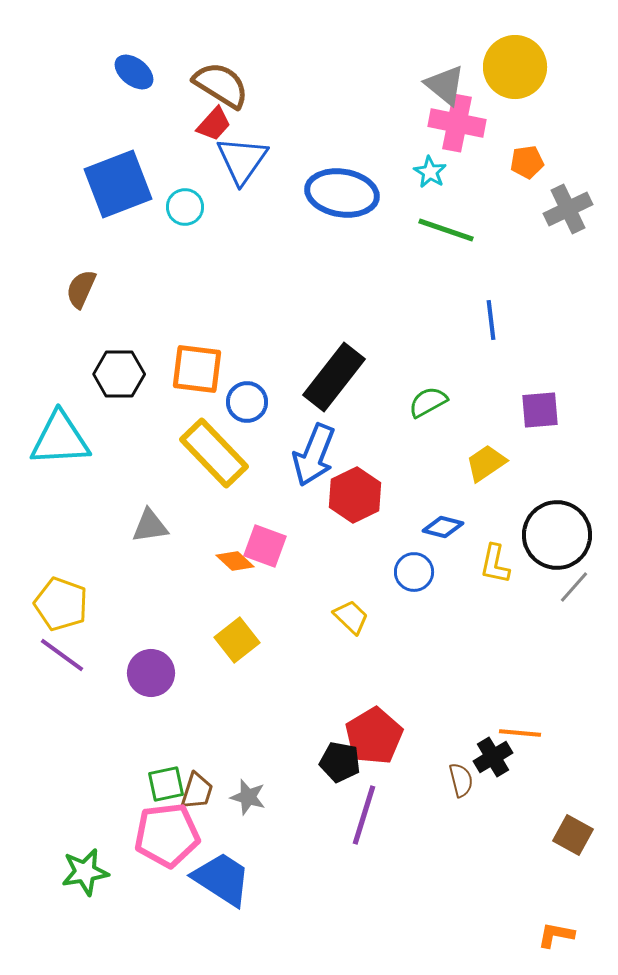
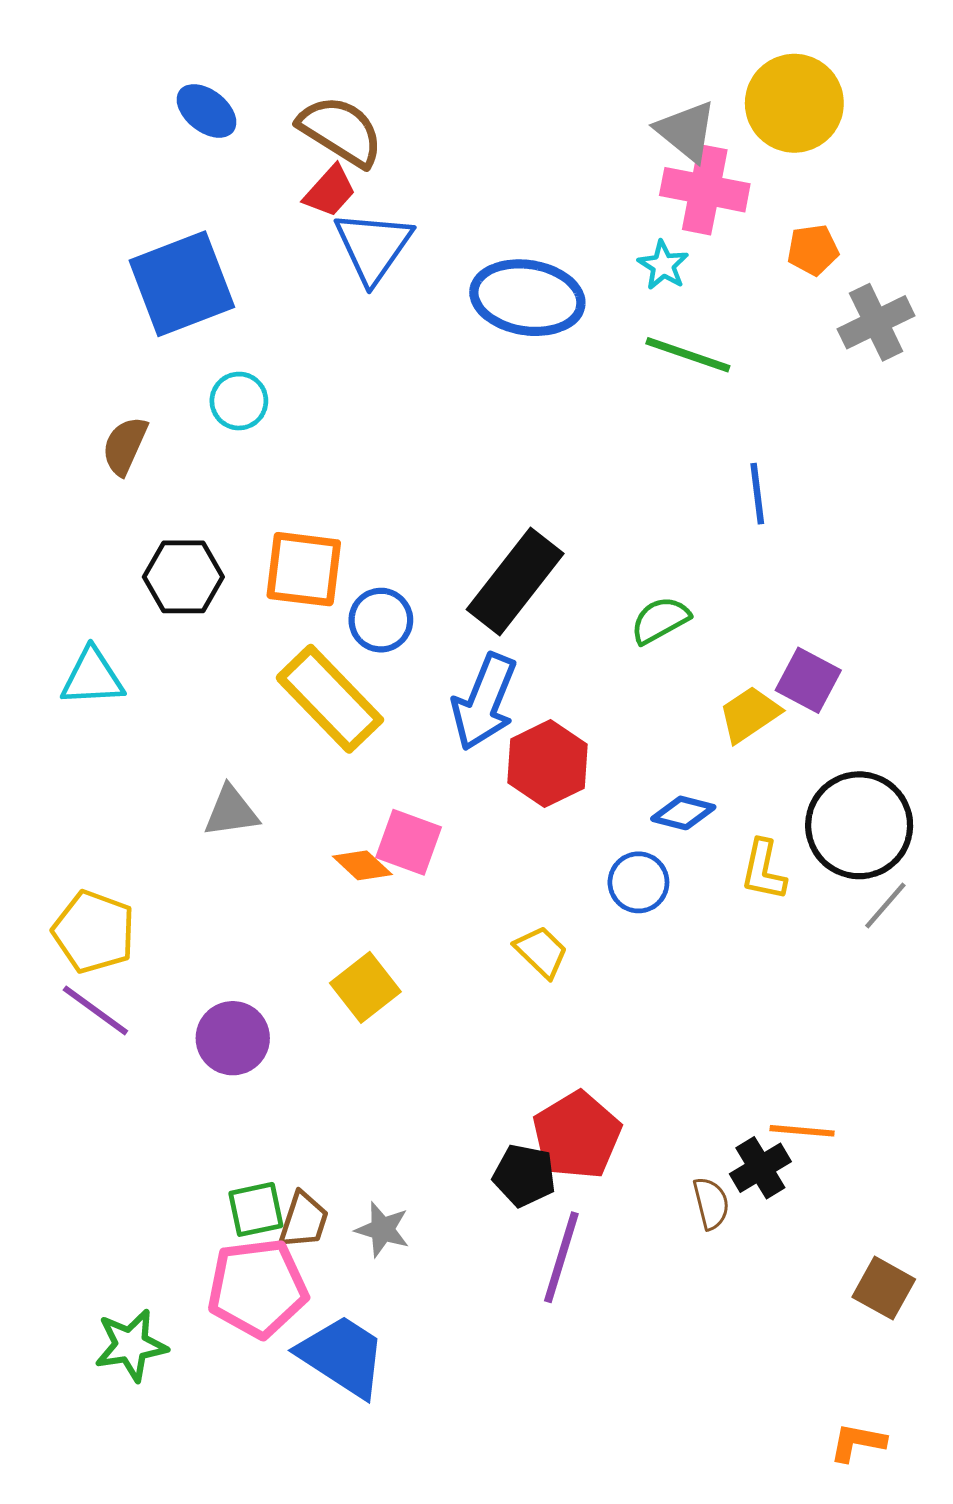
cyan circle: (185, 207) -> (239, 401), moved
purple square: (540, 410) -> (808, 680), moved, turned 33
cyan triangle: (60, 439) -> (92, 677), size x0.7

